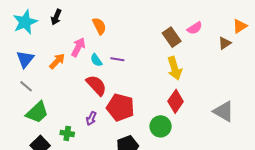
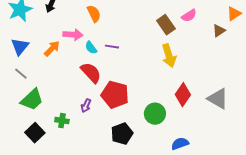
pink arrow: (78, 47) -> (73, 35), turned 66
red diamond: (176, 101) -> (183, 95), moved

